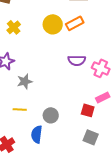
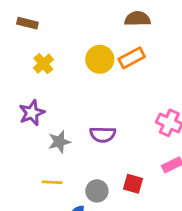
purple semicircle: (77, 60) -> (103, 135), moved
red square: (88, 110) -> (133, 184), moved

